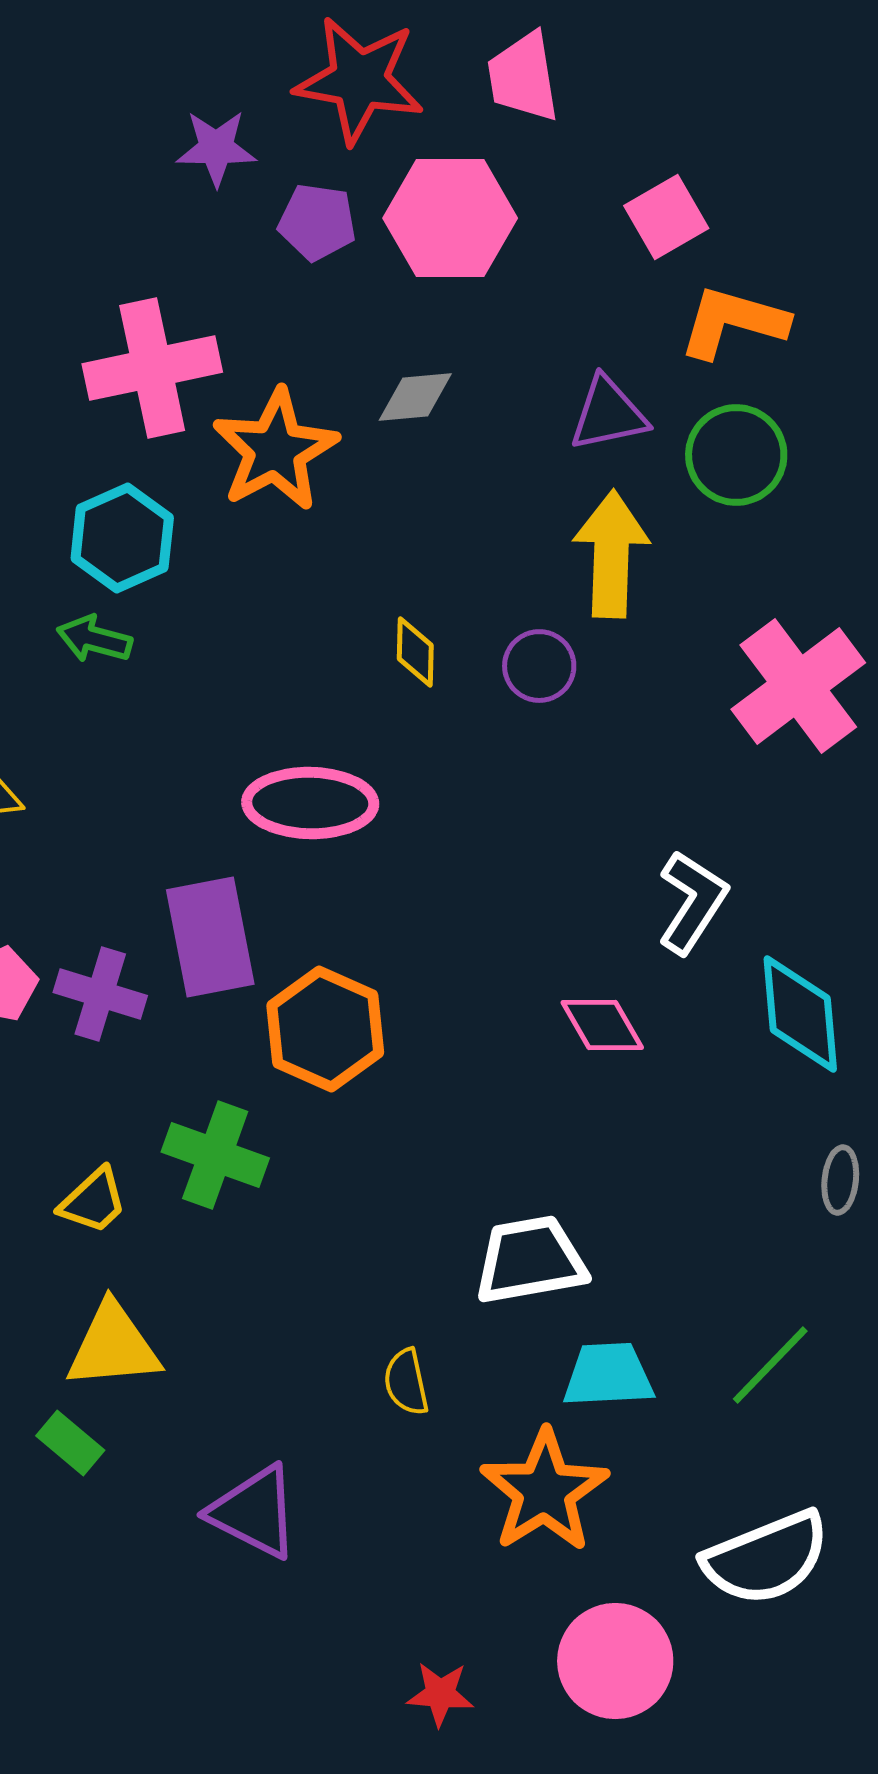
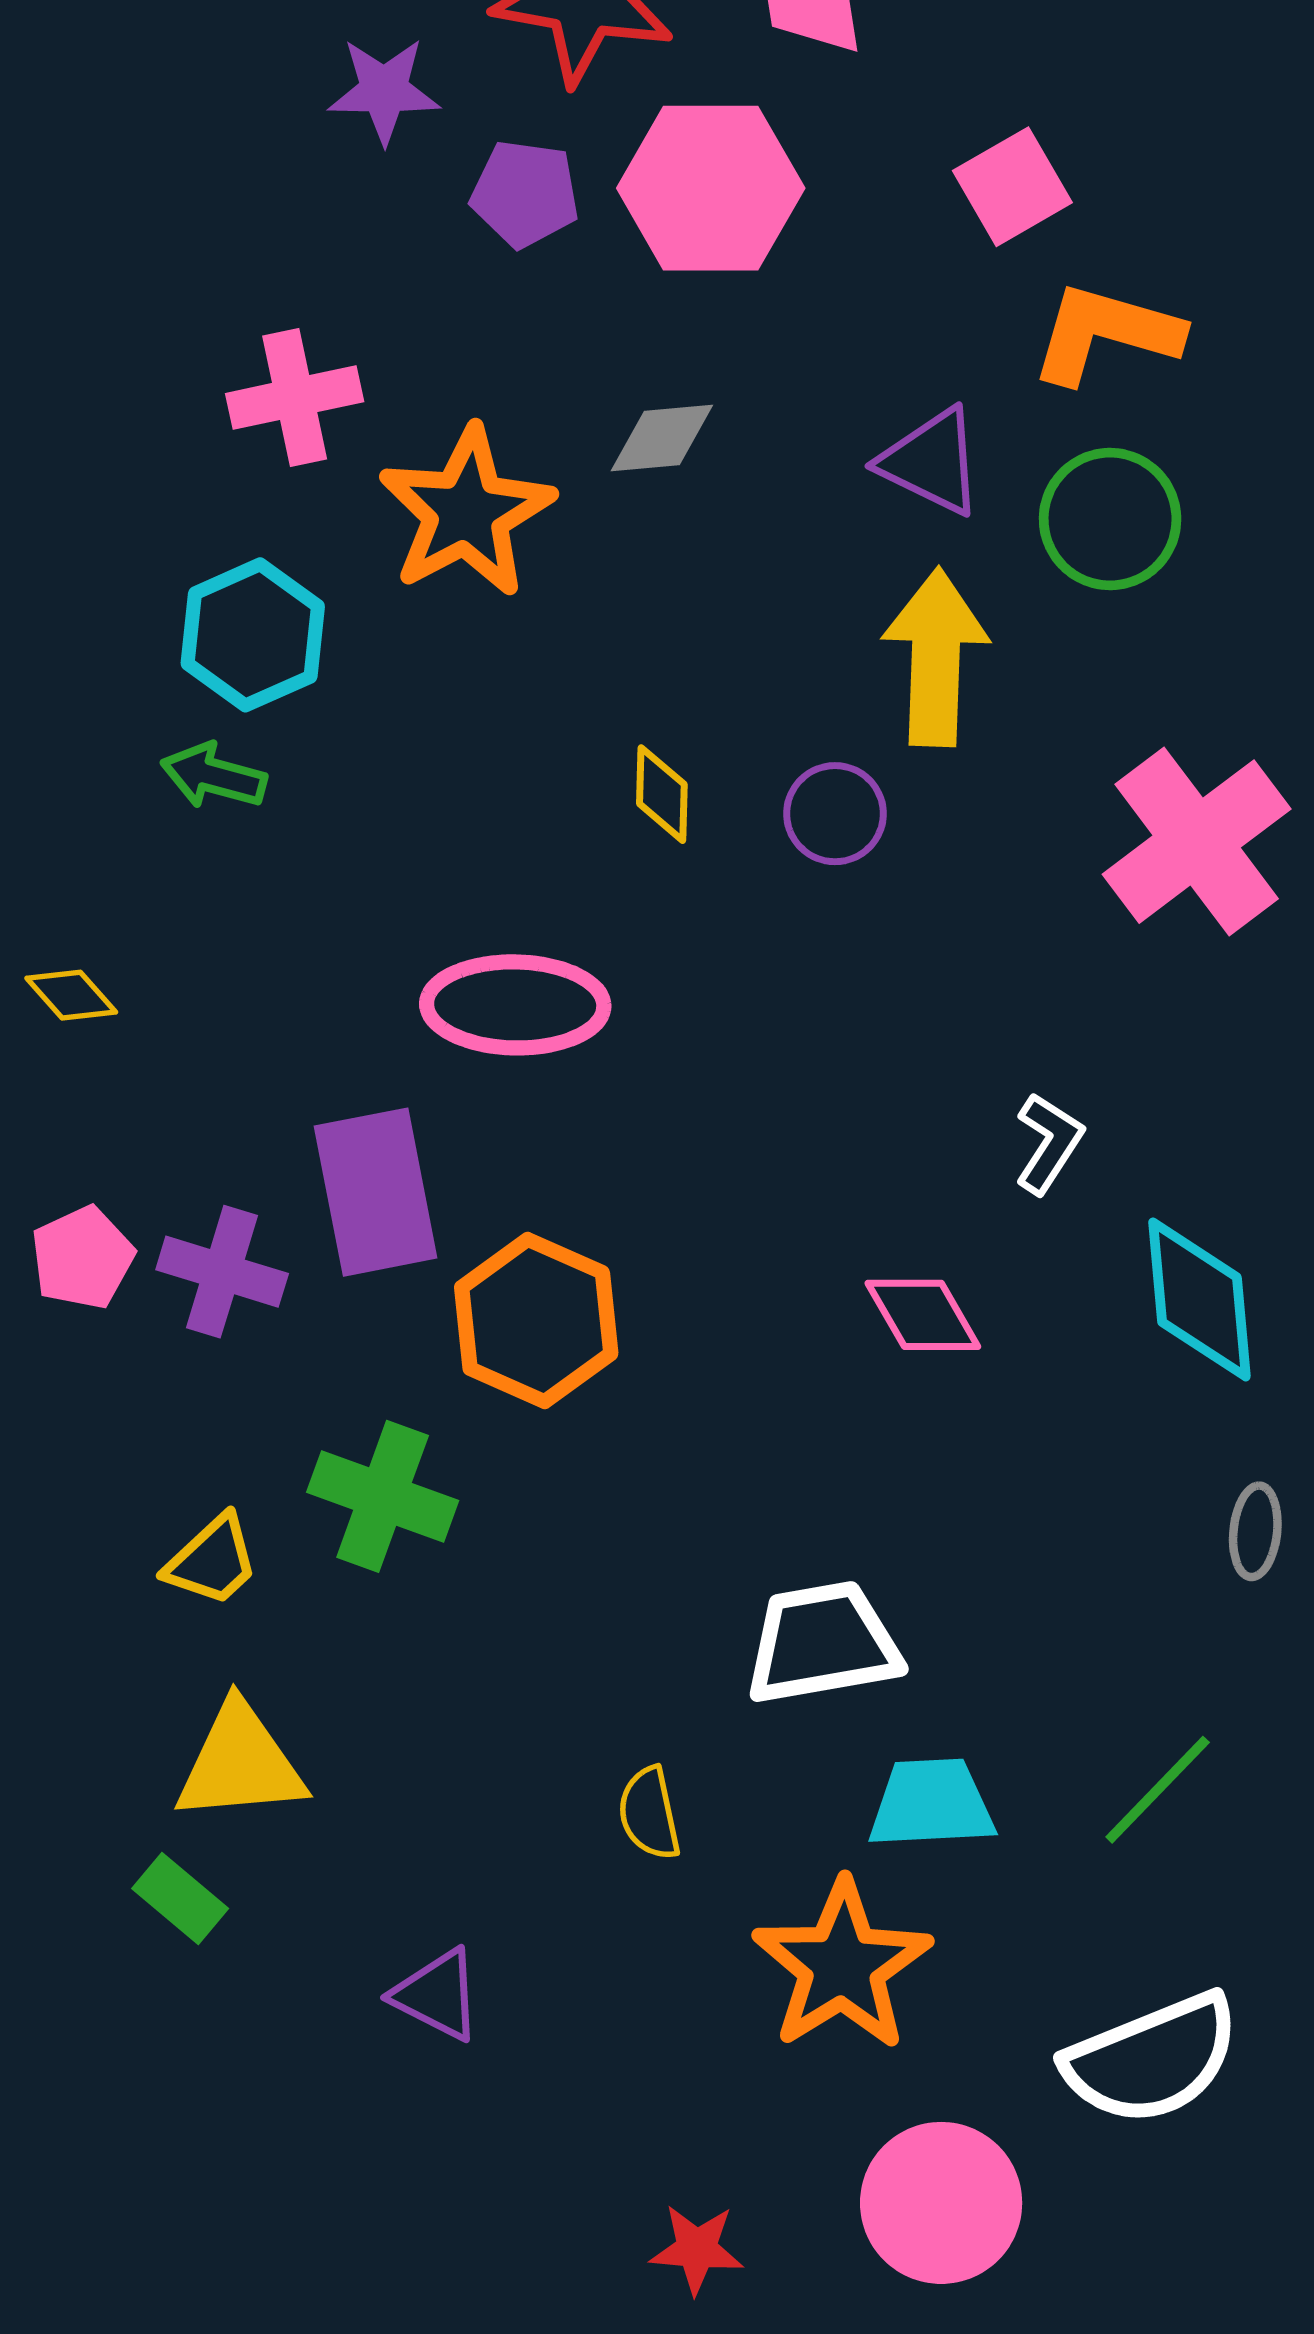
pink cross: (152, 368) -> (295, 398), size x0.7
purple triangle: (608, 414) -> (931, 462), turned 38
white L-shape: (692, 902) -> (1049, 1143), size x0.7
purple triangle: (254, 1512) -> (437, 1995), size x0.7

